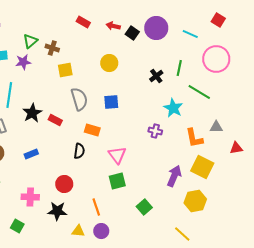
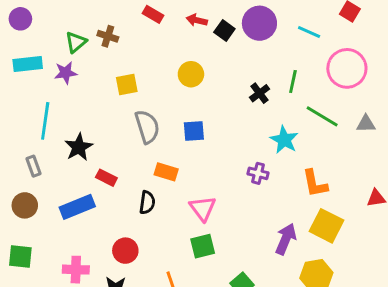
brown cross: (52, 48) -> (108, 36), moved
red rectangle: (55, 120) -> (106, 178), moved
gray triangle: (216, 127) -> (366, 124), moved
blue rectangle: (31, 154) -> (77, 207), size x1.6

